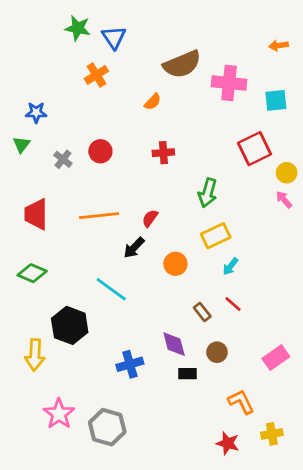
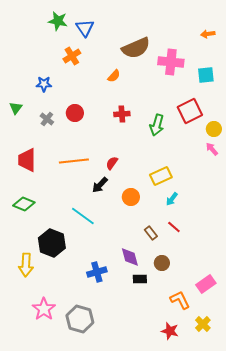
blue star: (36, 112) -> (44, 84), moved
green arrow: (208, 193) -> (157, 125), moved
pink rectangle: (276, 358) -> (206, 284), moved
yellow cross: (272, 434) -> (203, 324), turned -35

